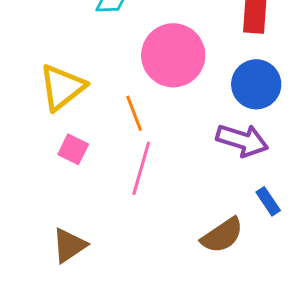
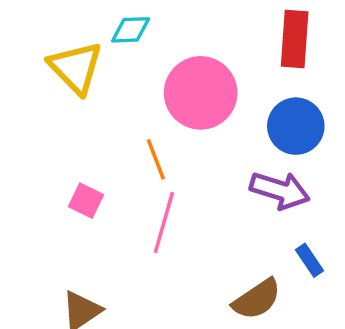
yellow triangle: (62, 87) -> (76, 68), moved, turned -36

